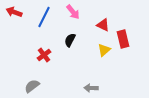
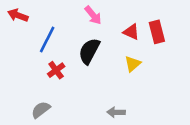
blue line: (44, 17) -> (47, 40), moved
red rectangle: (123, 39) -> (157, 32), moved
black semicircle: (70, 40) -> (89, 51), size x1.5

